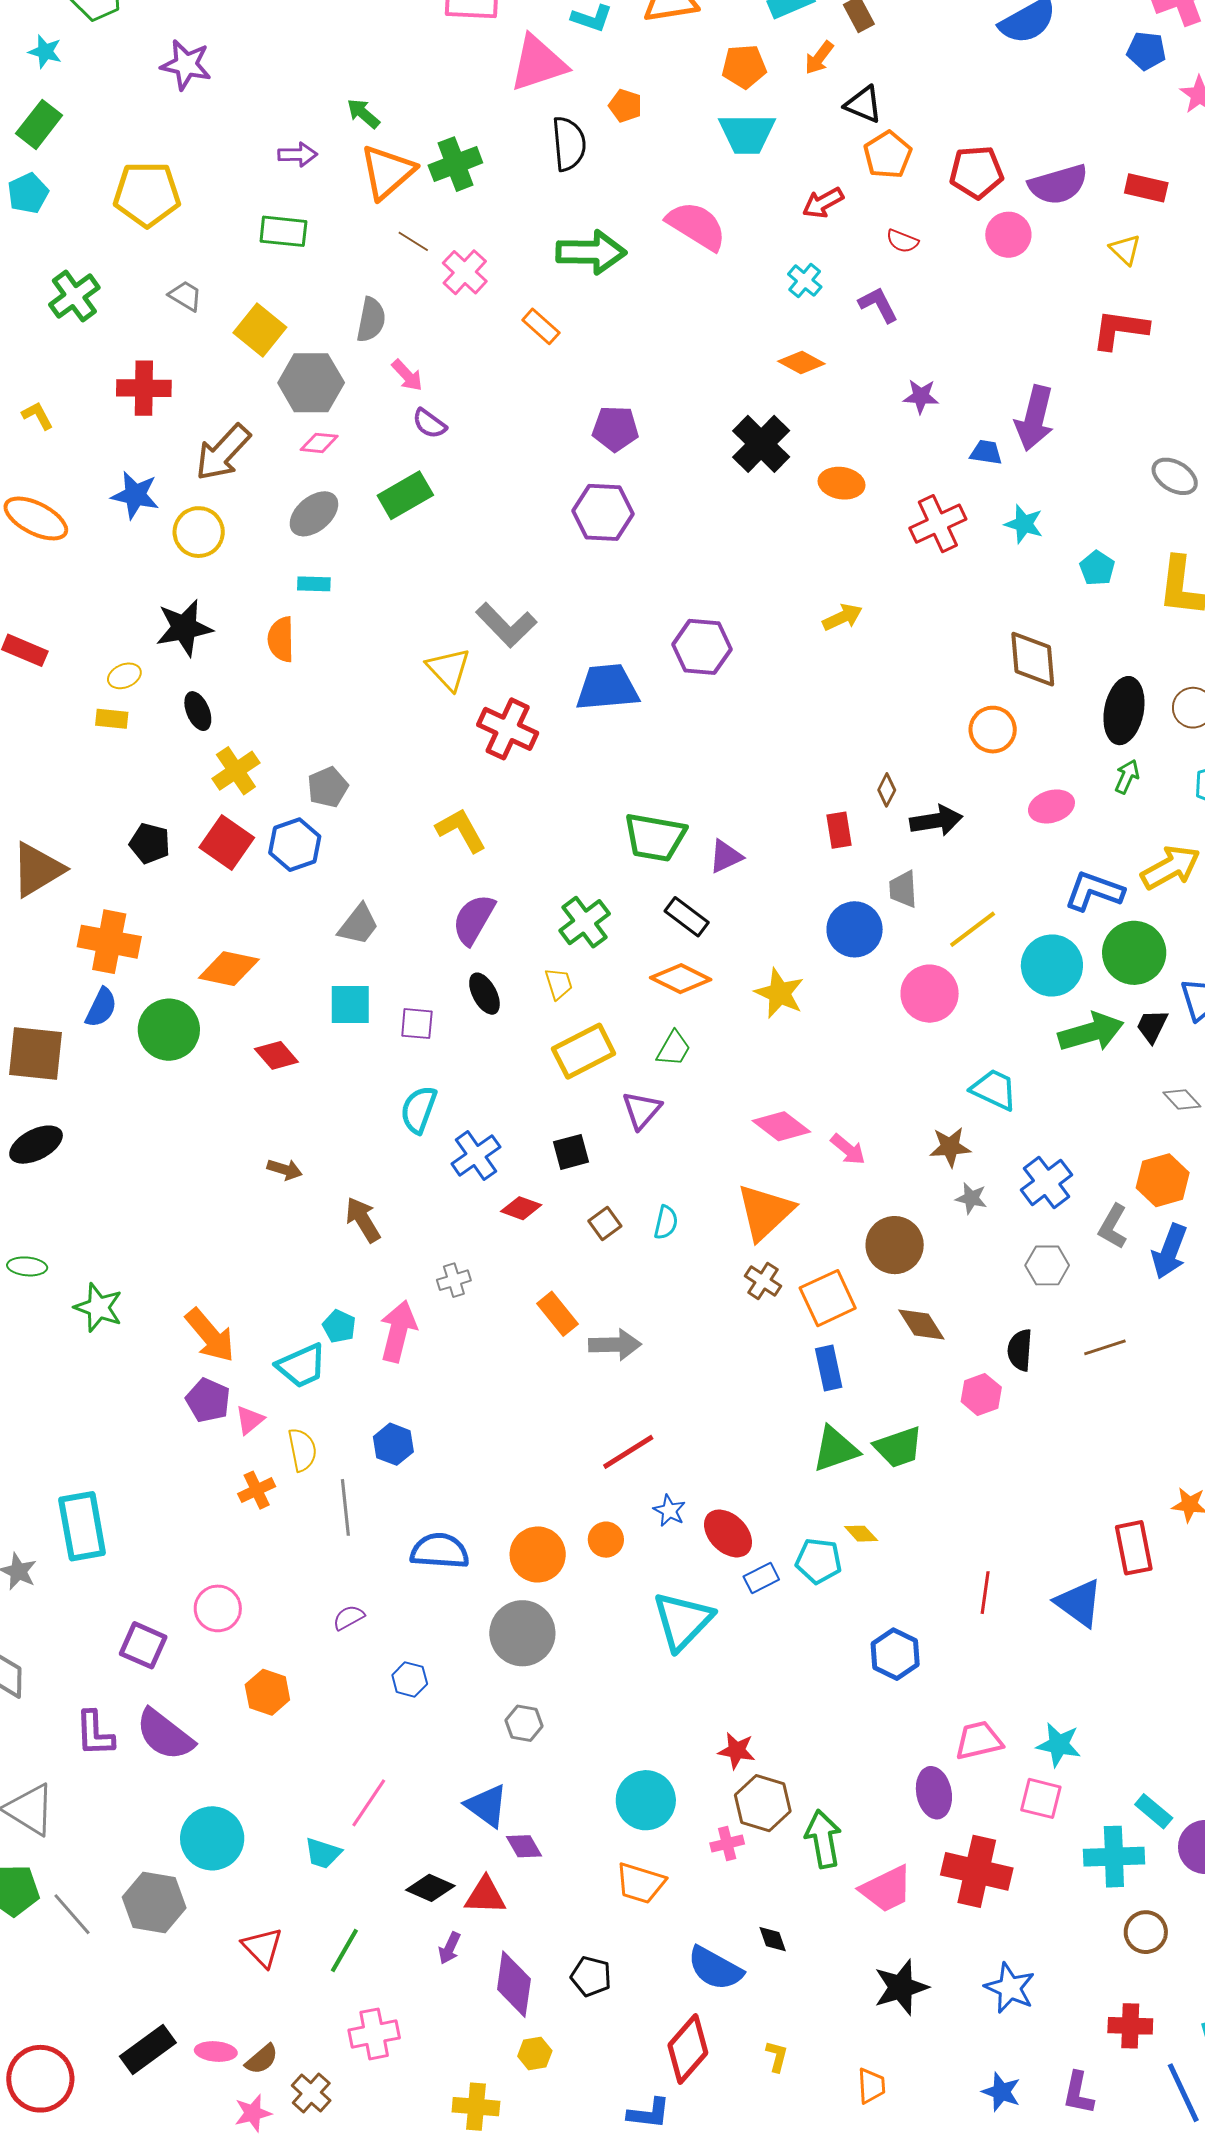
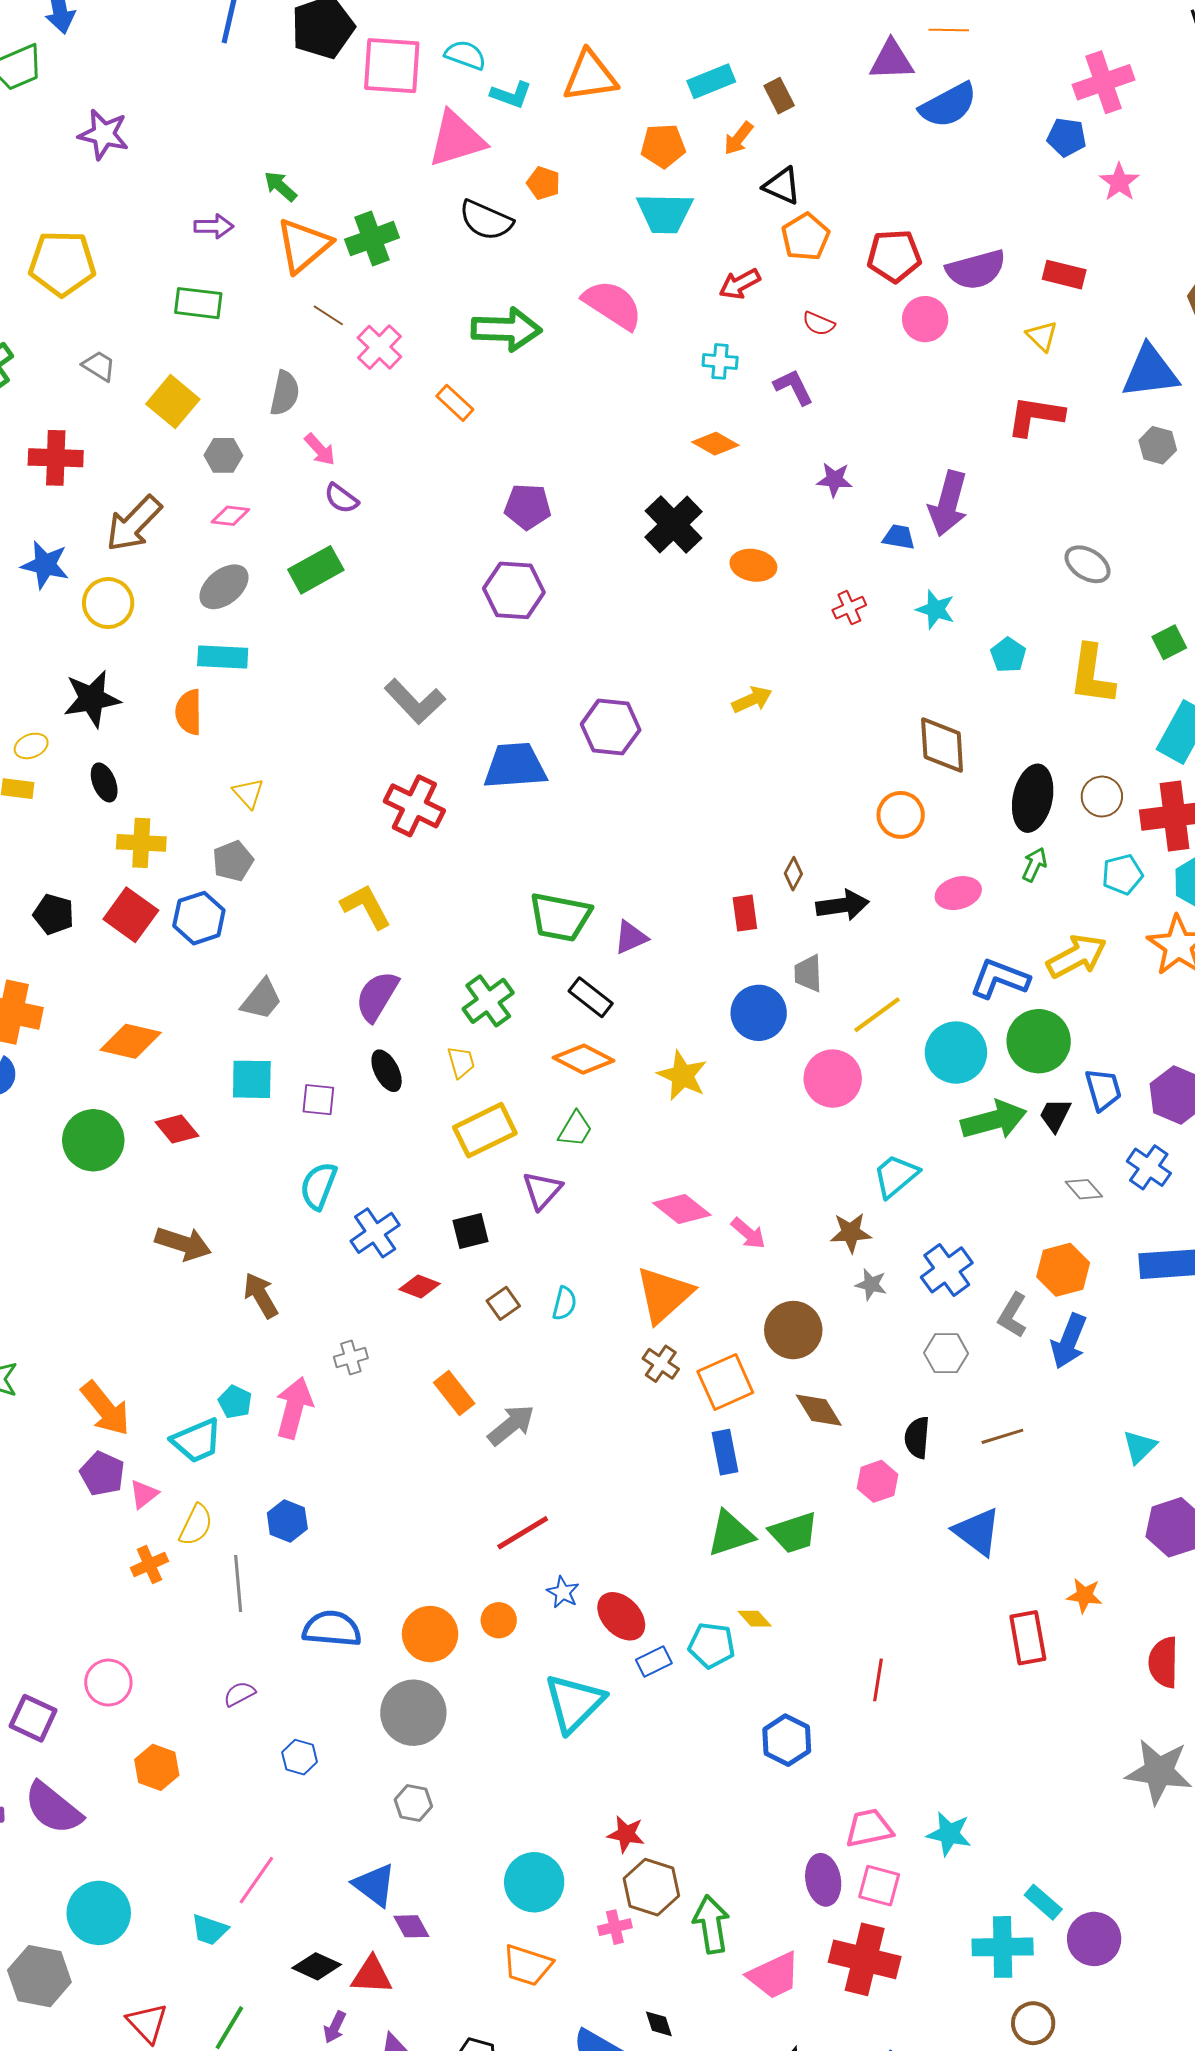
black semicircle: (569, 144) -> (486, 220), turned 118
cyan cross: (805, 281) -> (720, 361), turned -36
gray hexagon: (311, 383) -> (223, 455), size x0.6
red cross: (938, 524) -> (849, 608), size x0.6
cyan rectangle: (314, 584) -> (223, 657), size x1.5
yellow triangle: (449, 669) -> (248, 793), moved, size x0.7
yellow cross: (236, 771) -> (141, 843), turned 36
green circle: (169, 1030) -> (93, 1140), moved
cyan trapezoid: (994, 1090) -> (896, 1176), turned -66
brown arrow: (285, 1169) -> (183, 1244), size x1.6
gray arrow: (615, 1345) -> (511, 1425), turned -39
yellow semicircle: (302, 1450) -> (196, 1525), turned 36
blue triangle: (1079, 1603) -> (977, 1532), moved
pink square: (1041, 1798) -> (879, 1886), moved

